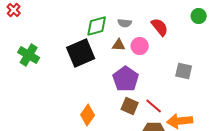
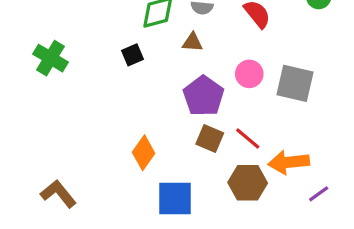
pink circle: (140, 46) -> (249, 74), moved
black square: (81, 53) -> (133, 55), size x0.5
gray square: (184, 71) -> (295, 83), size x1.4

